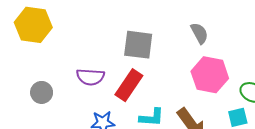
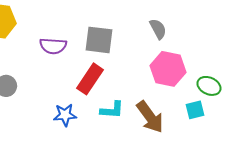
purple semicircle: (90, 77) -> (53, 46), moved

